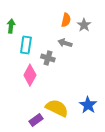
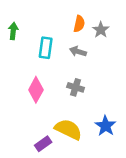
cyan rectangle: (26, 45) -> (46, 48), moved
gray cross: (48, 58) -> (76, 87), moved

